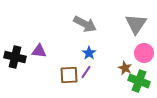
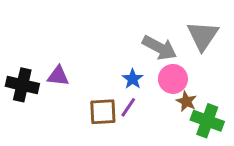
gray arrow: (85, 24) -> (159, 48), moved
pink circle: (144, 53) -> (173, 79), moved

